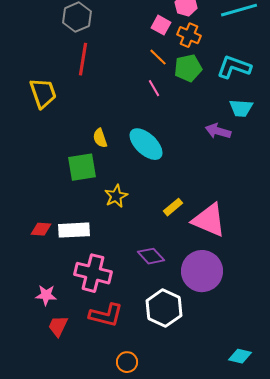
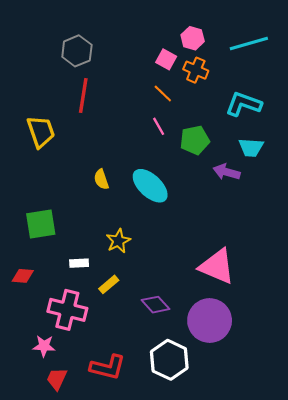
green pentagon: (188, 68) -> (195, 140), moved
green square: (82, 167) -> (41, 224), moved
yellow rectangle: (173, 207) -> (109, 284), moved
red diamond: (41, 229) -> (23, 276), moved
white rectangle: (74, 230) -> (79, 263), moved, size x0.6
pink cross: (93, 273) -> (67, 310), moved

